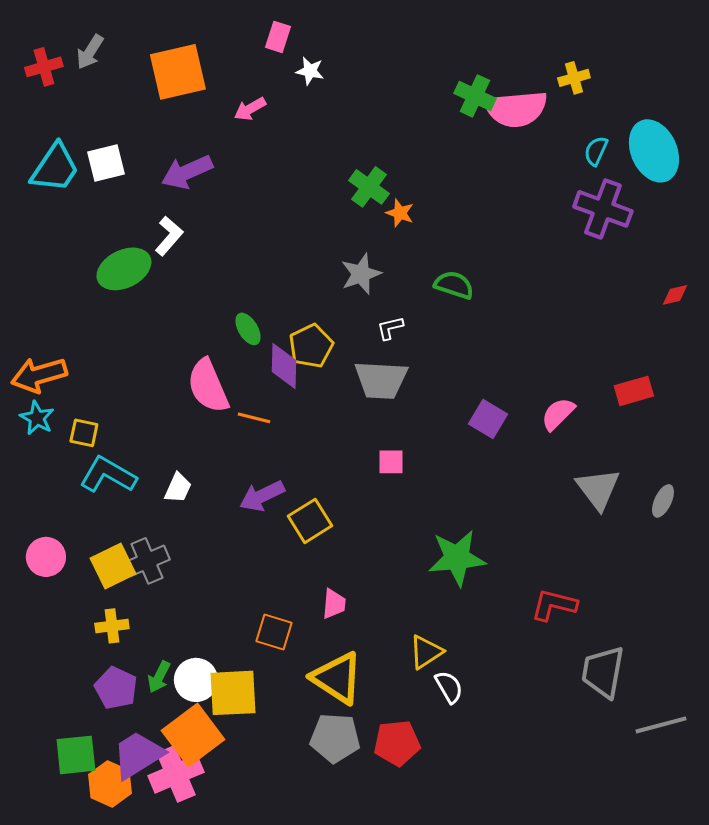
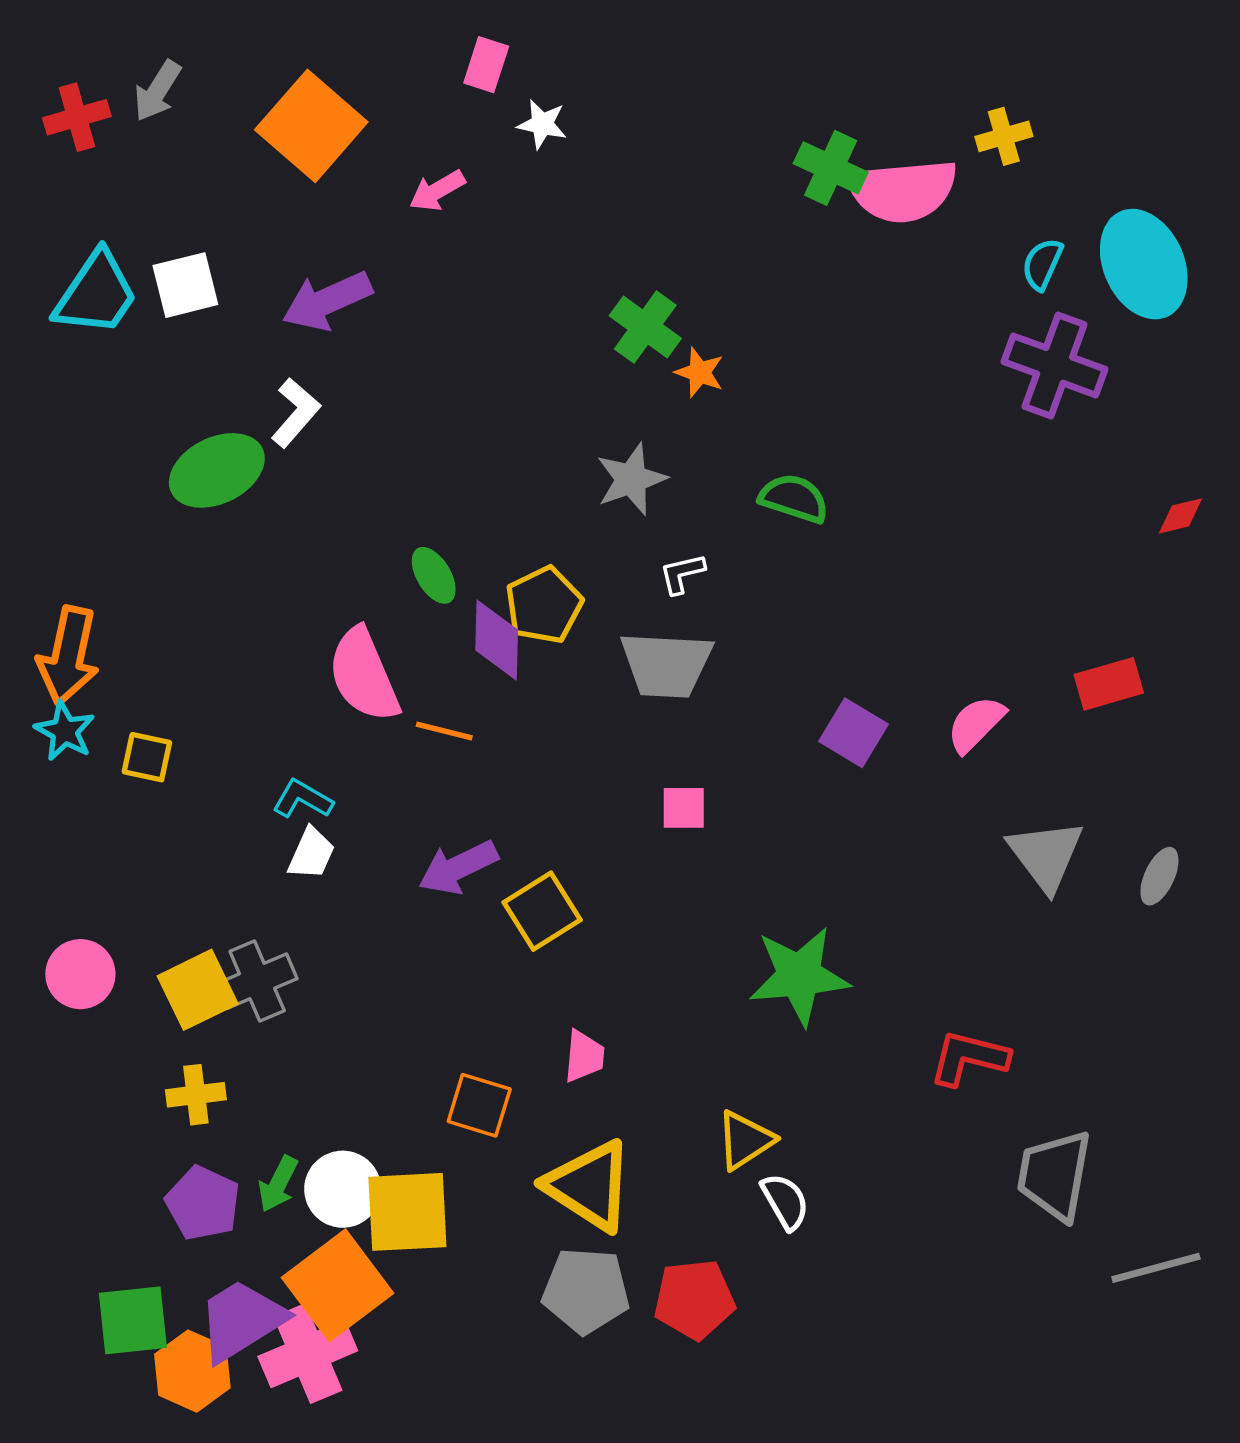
orange square: (178, 72) -> (311, 126), turned -36
orange arrow: (39, 375) -> (68, 656), turned -62
cyan L-shape: (108, 475) -> (303, 799), moved, size x0.6

